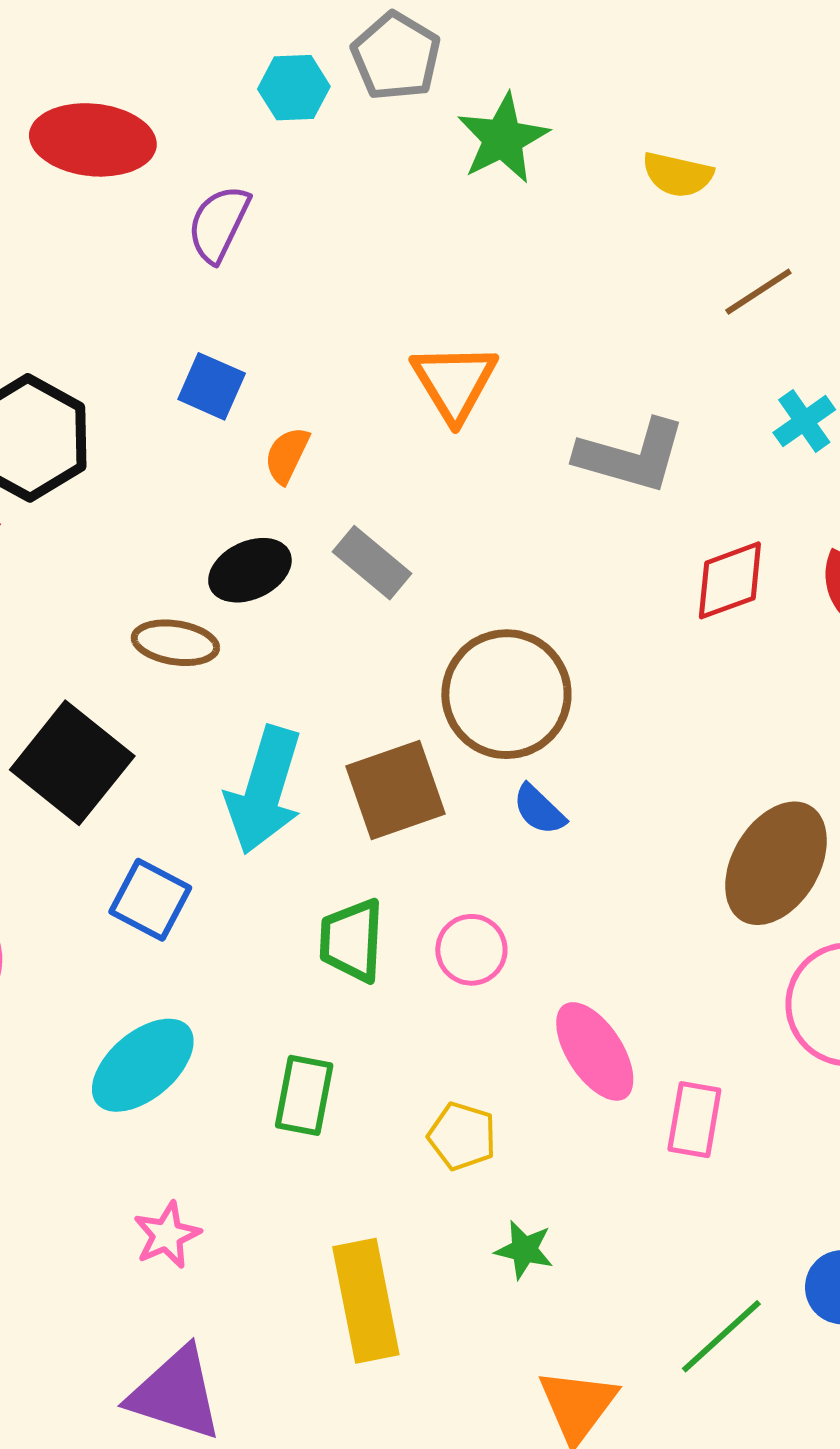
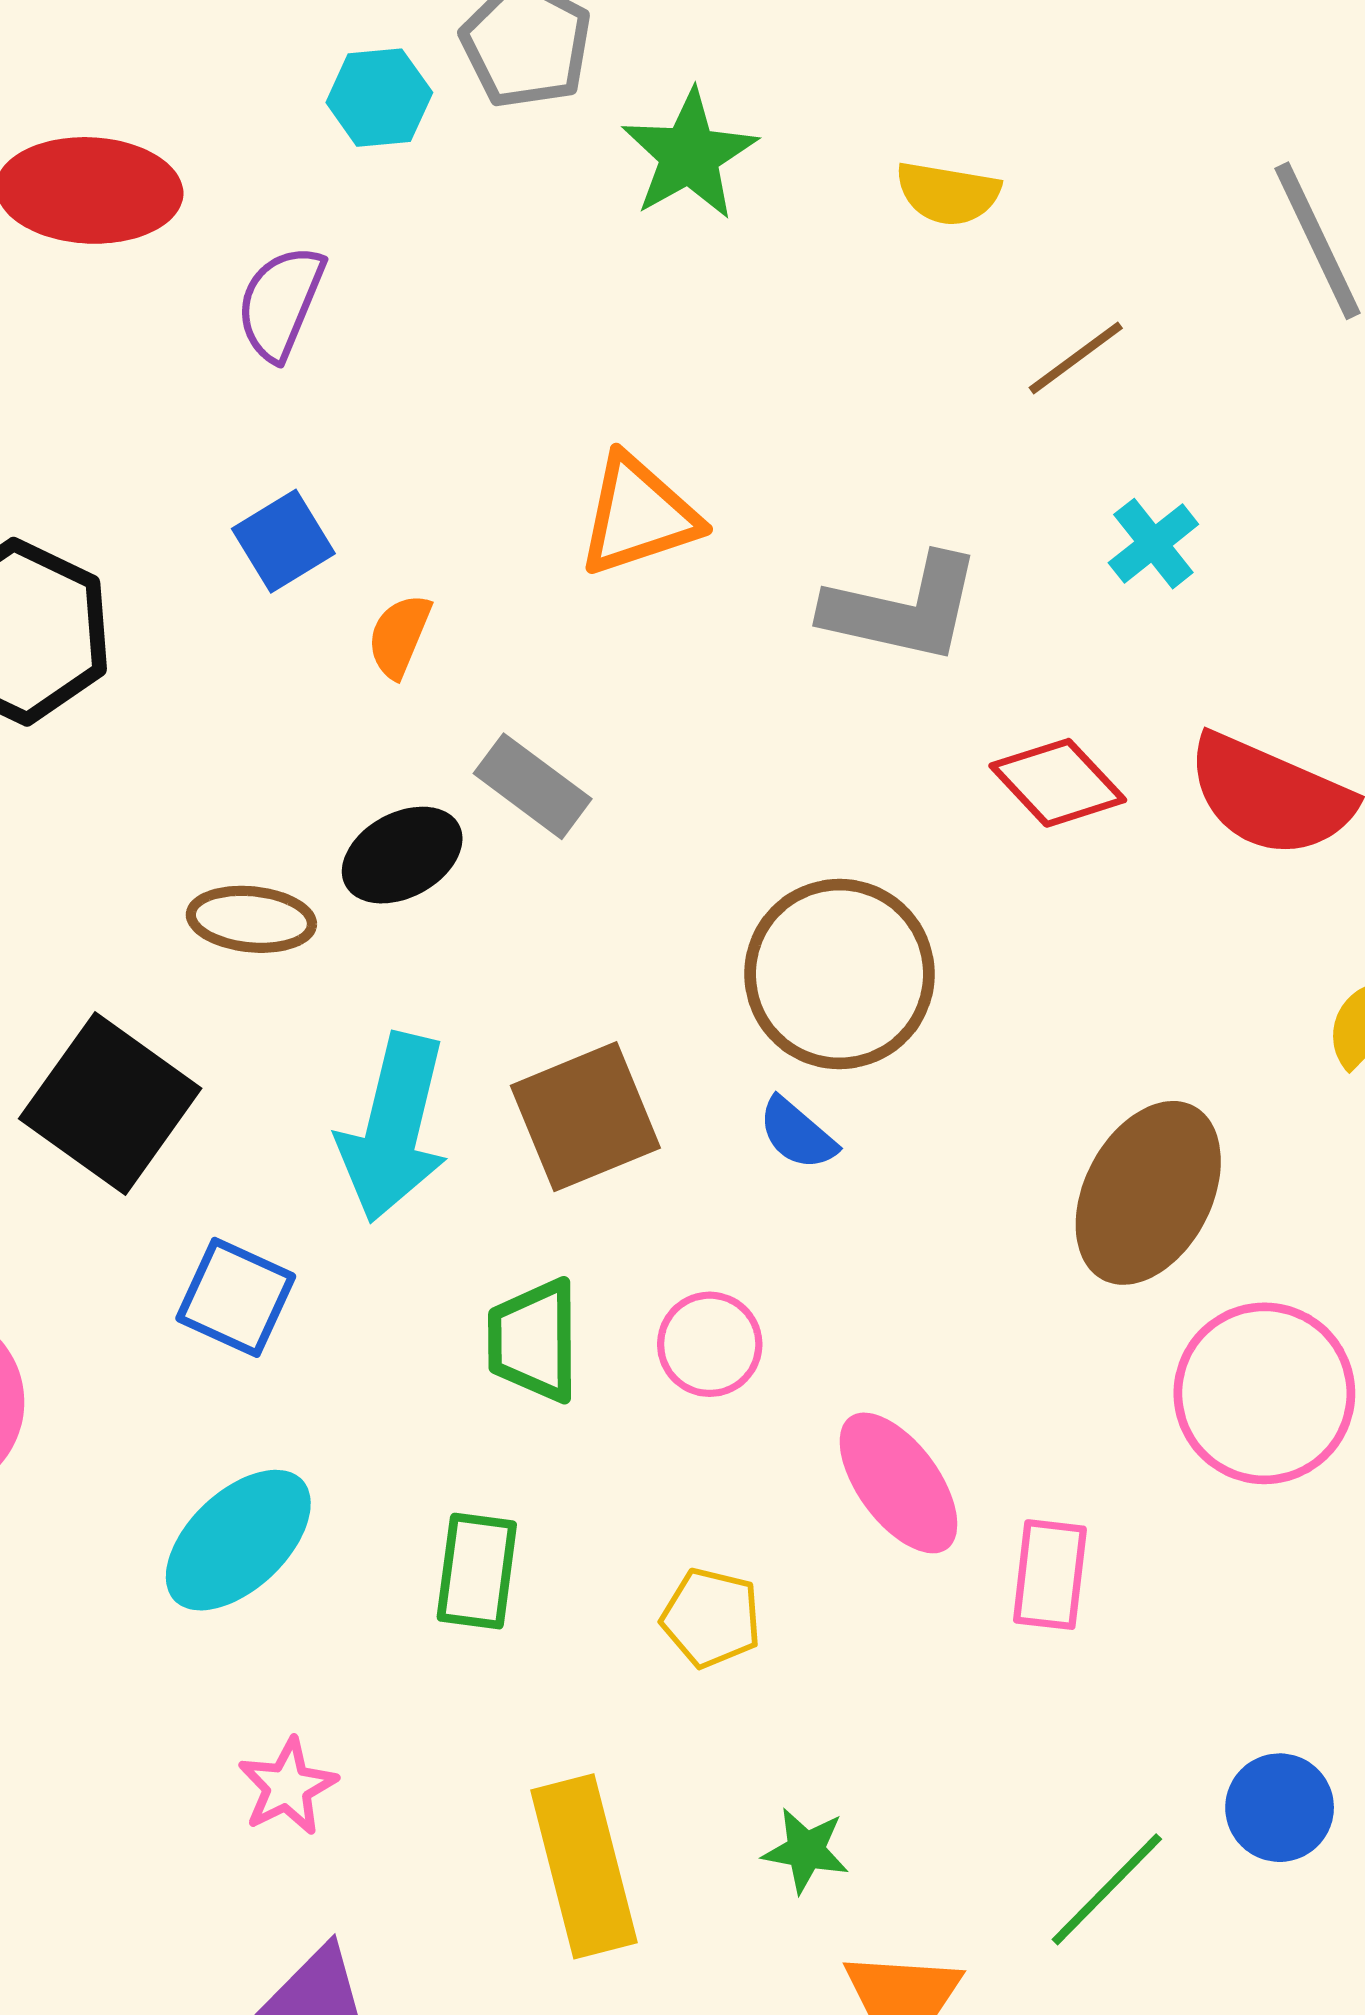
orange triangle: (454, 382) -> (638, 515), turned 46
blue square: (212, 386) -> (283, 541), turned 38
black ellipse: (250, 570) -> (402, 855), moved
red diamond: (730, 580) -> (1058, 783), turned 70
brown circle: (506, 694) -> (839, 974), moved
green star: (524, 1250) -> (806, 1850), moved

